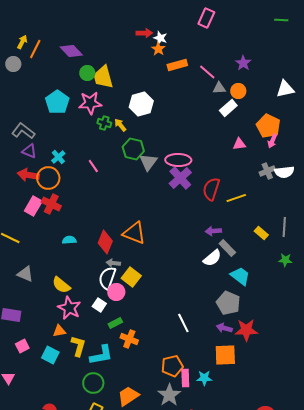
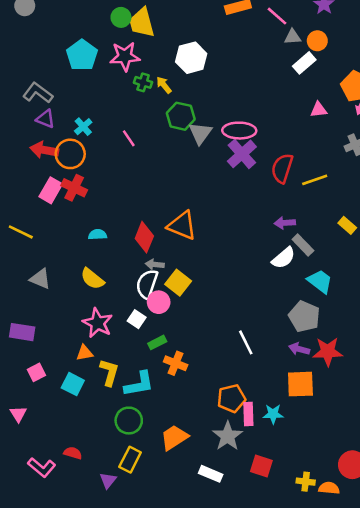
yellow semicircle: (61, 285) -> (92, 279), moved

